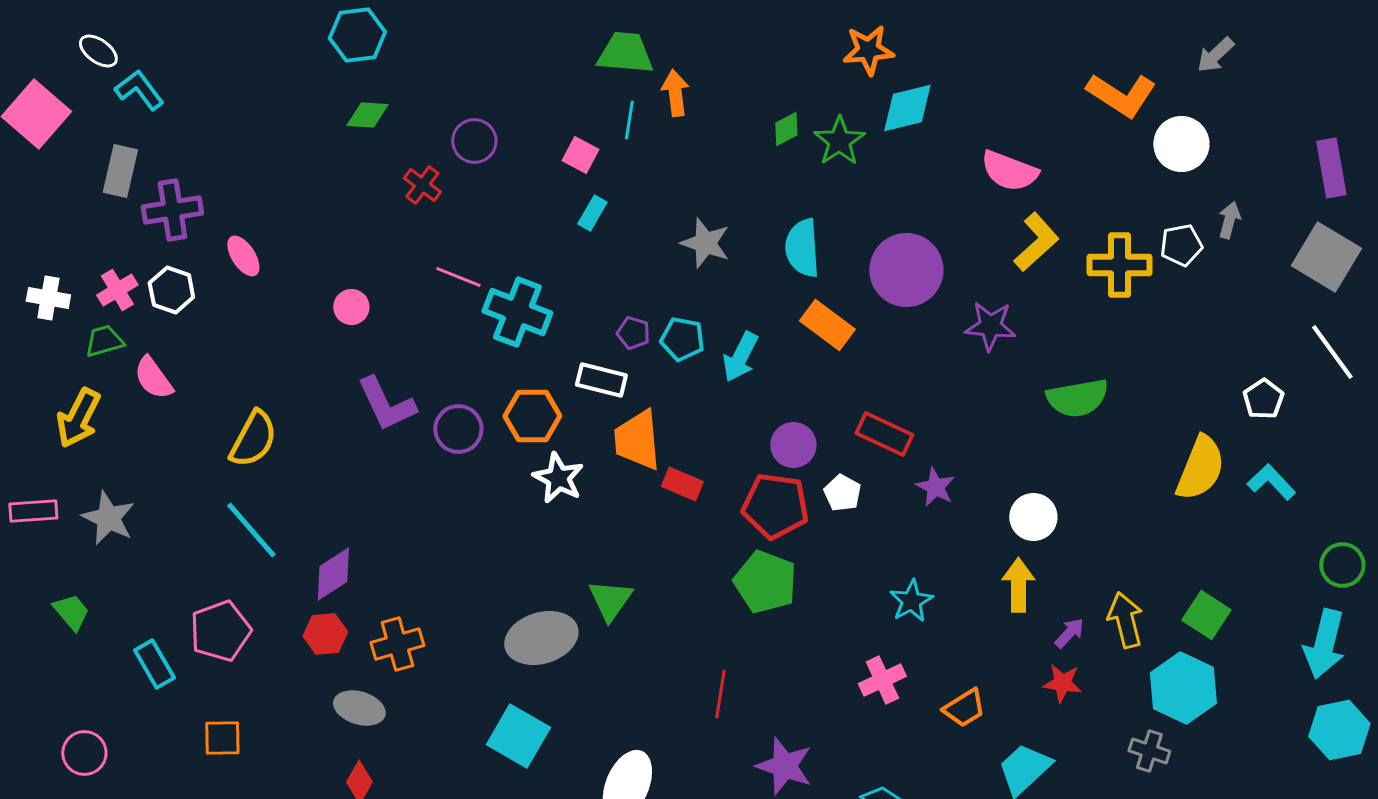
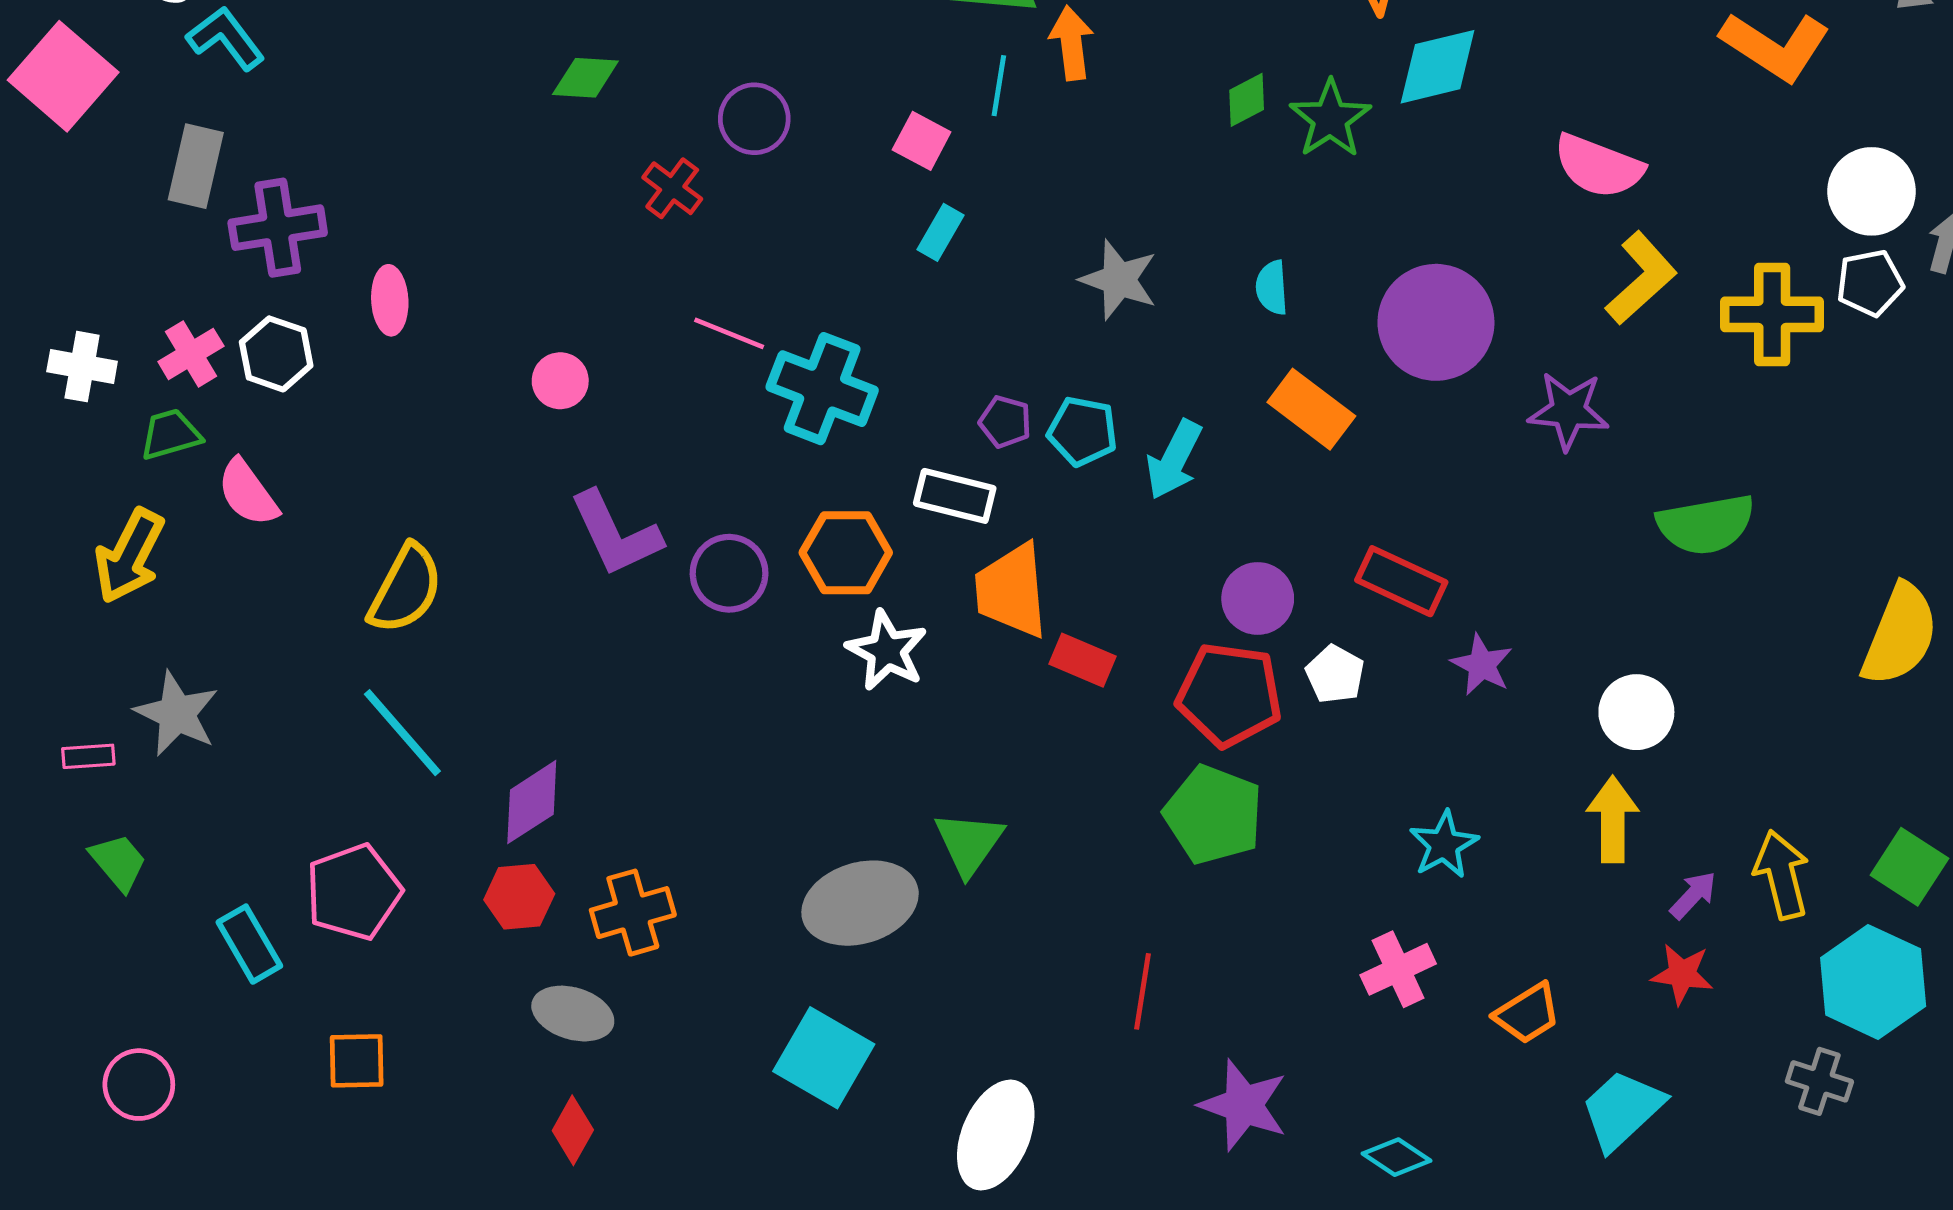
white circle: (1181, 144) -> (1872, 191), moved
cyan semicircle: (802, 248) -> (1272, 288), size x0.6
pink ellipse: (243, 256) -> (390, 300), turned 30
pink rectangle: (33, 511) -> (88, 756), moved, size x0.7

